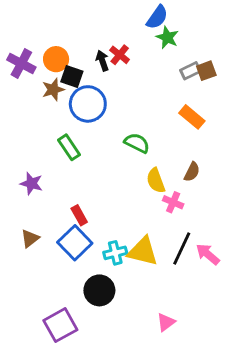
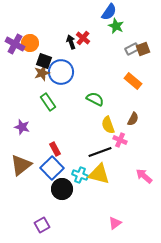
orange circle: (56, 59) -> (30, 43), moved
black square: (72, 77) -> (44, 61), moved
brown star: (53, 90) -> (42, 73), moved
brown triangle: (30, 238) -> (21, 165), size x1.6
black line: (182, 248) -> (100, 152), moved, turned 45
cyan cross: (115, 253) -> (80, 175), turned 35
black circle: (99, 290) -> (62, 189), moved
purple square: (60, 325) -> (42, 225), size x0.7

